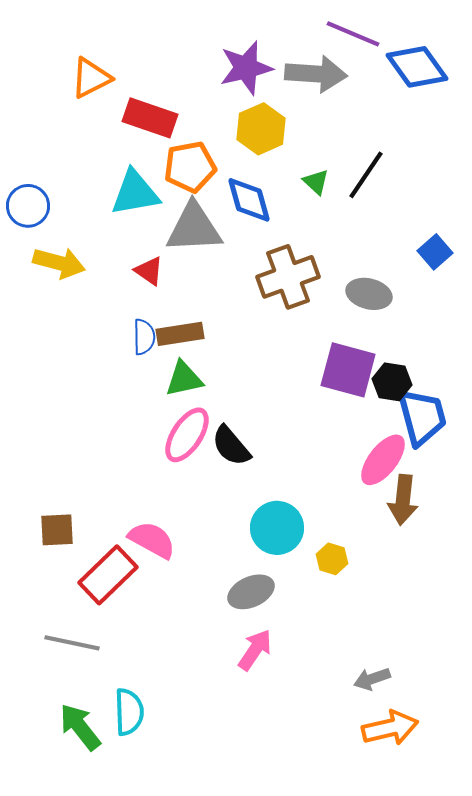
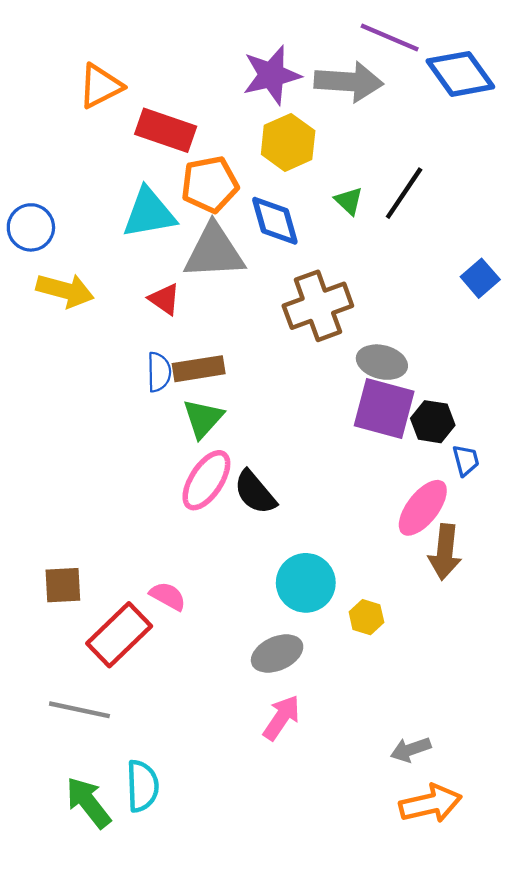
gray ellipse: (369, 294) -> (382, 362), moved
green triangle: (184, 379) -> (203, 418), turned -36
blue trapezoid: (422, 417) -> (466, 460), size x0.5
pink semicircle: (152, 540) -> (168, 596), size x0.7

